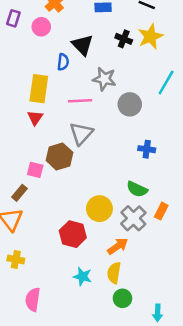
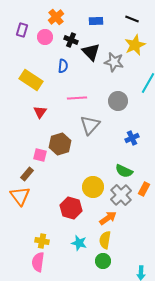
black cross: (124, 39) -> (71, 40), moved
black triangle: (82, 45) -> (91, 52), moved
gray star: (104, 79) -> (114, 62), moved
yellow rectangle: (39, 89) -> (31, 80), moved, turned -65
gray triangle: (81, 133) -> (90, 125), moved
blue cross: (147, 149) -> (132, 138), turned -32
yellow cross: (16, 260) -> (42, 241), moved
green circle: (122, 298) -> (103, 261), moved

